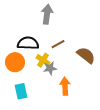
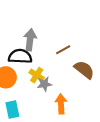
gray arrow: (47, 14) -> (30, 40), moved
brown line: (58, 44) -> (63, 50), moved

